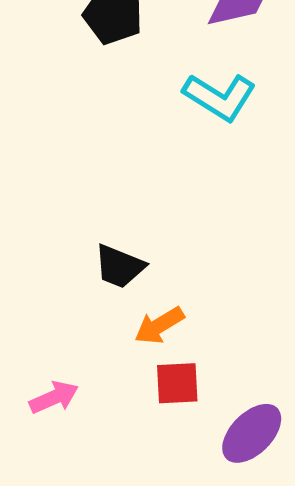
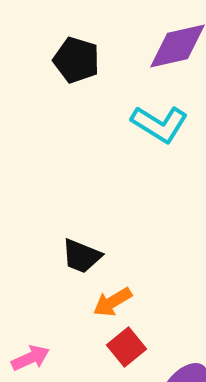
red square: (177, 383) -> (126, 347), turned -36

